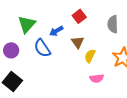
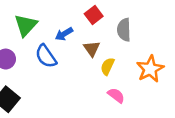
gray semicircle: (113, 24) -> (124, 30), moved
pink semicircle: (97, 78) -> (116, 95), turned -136

